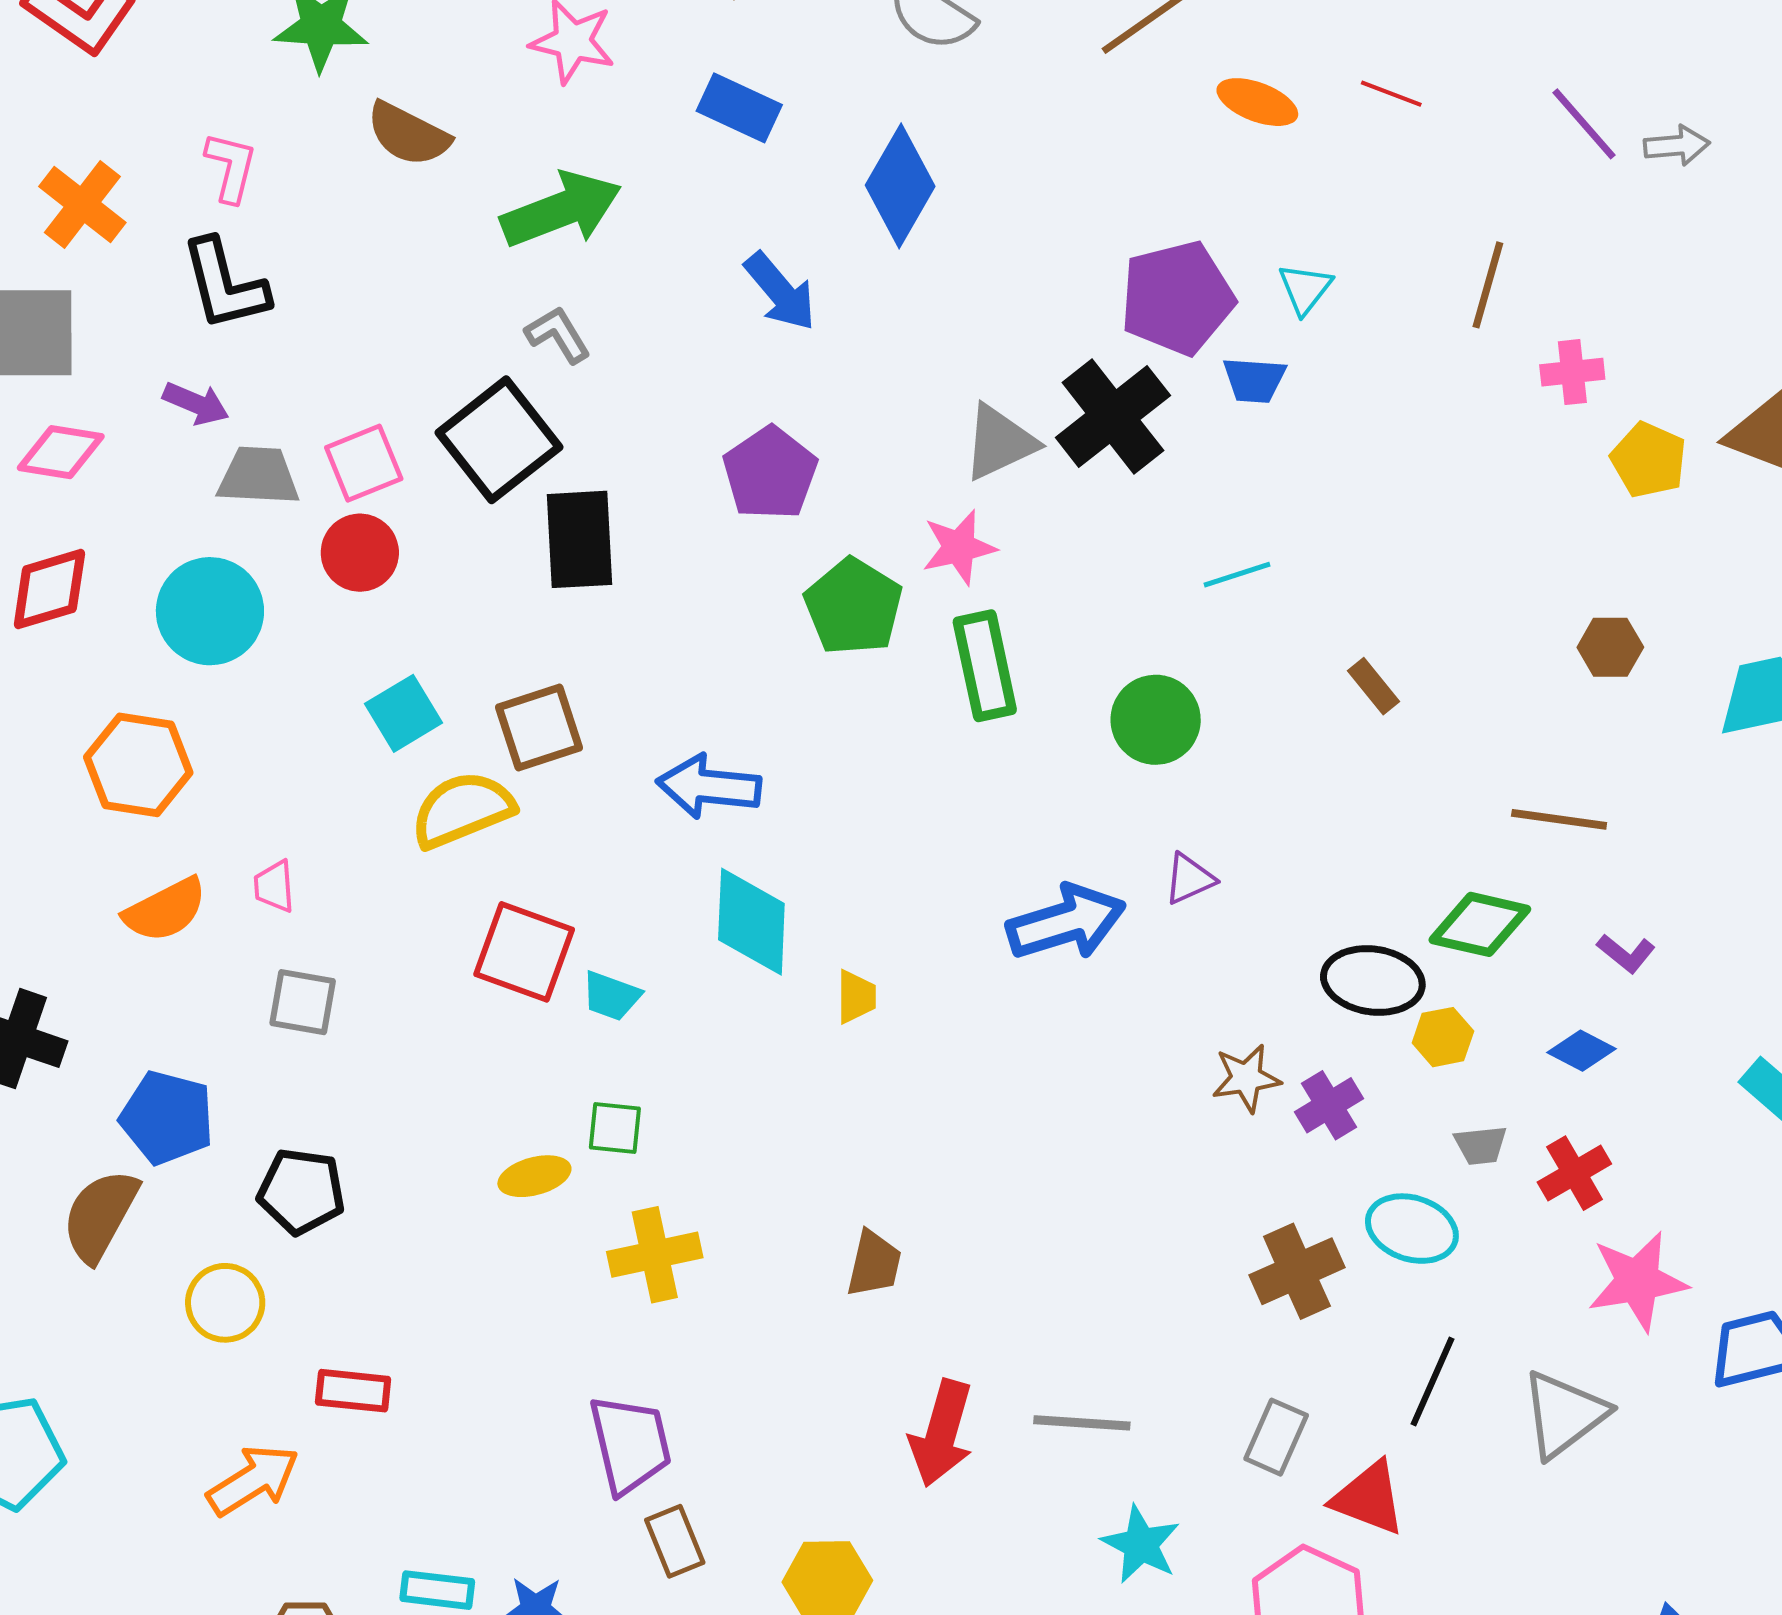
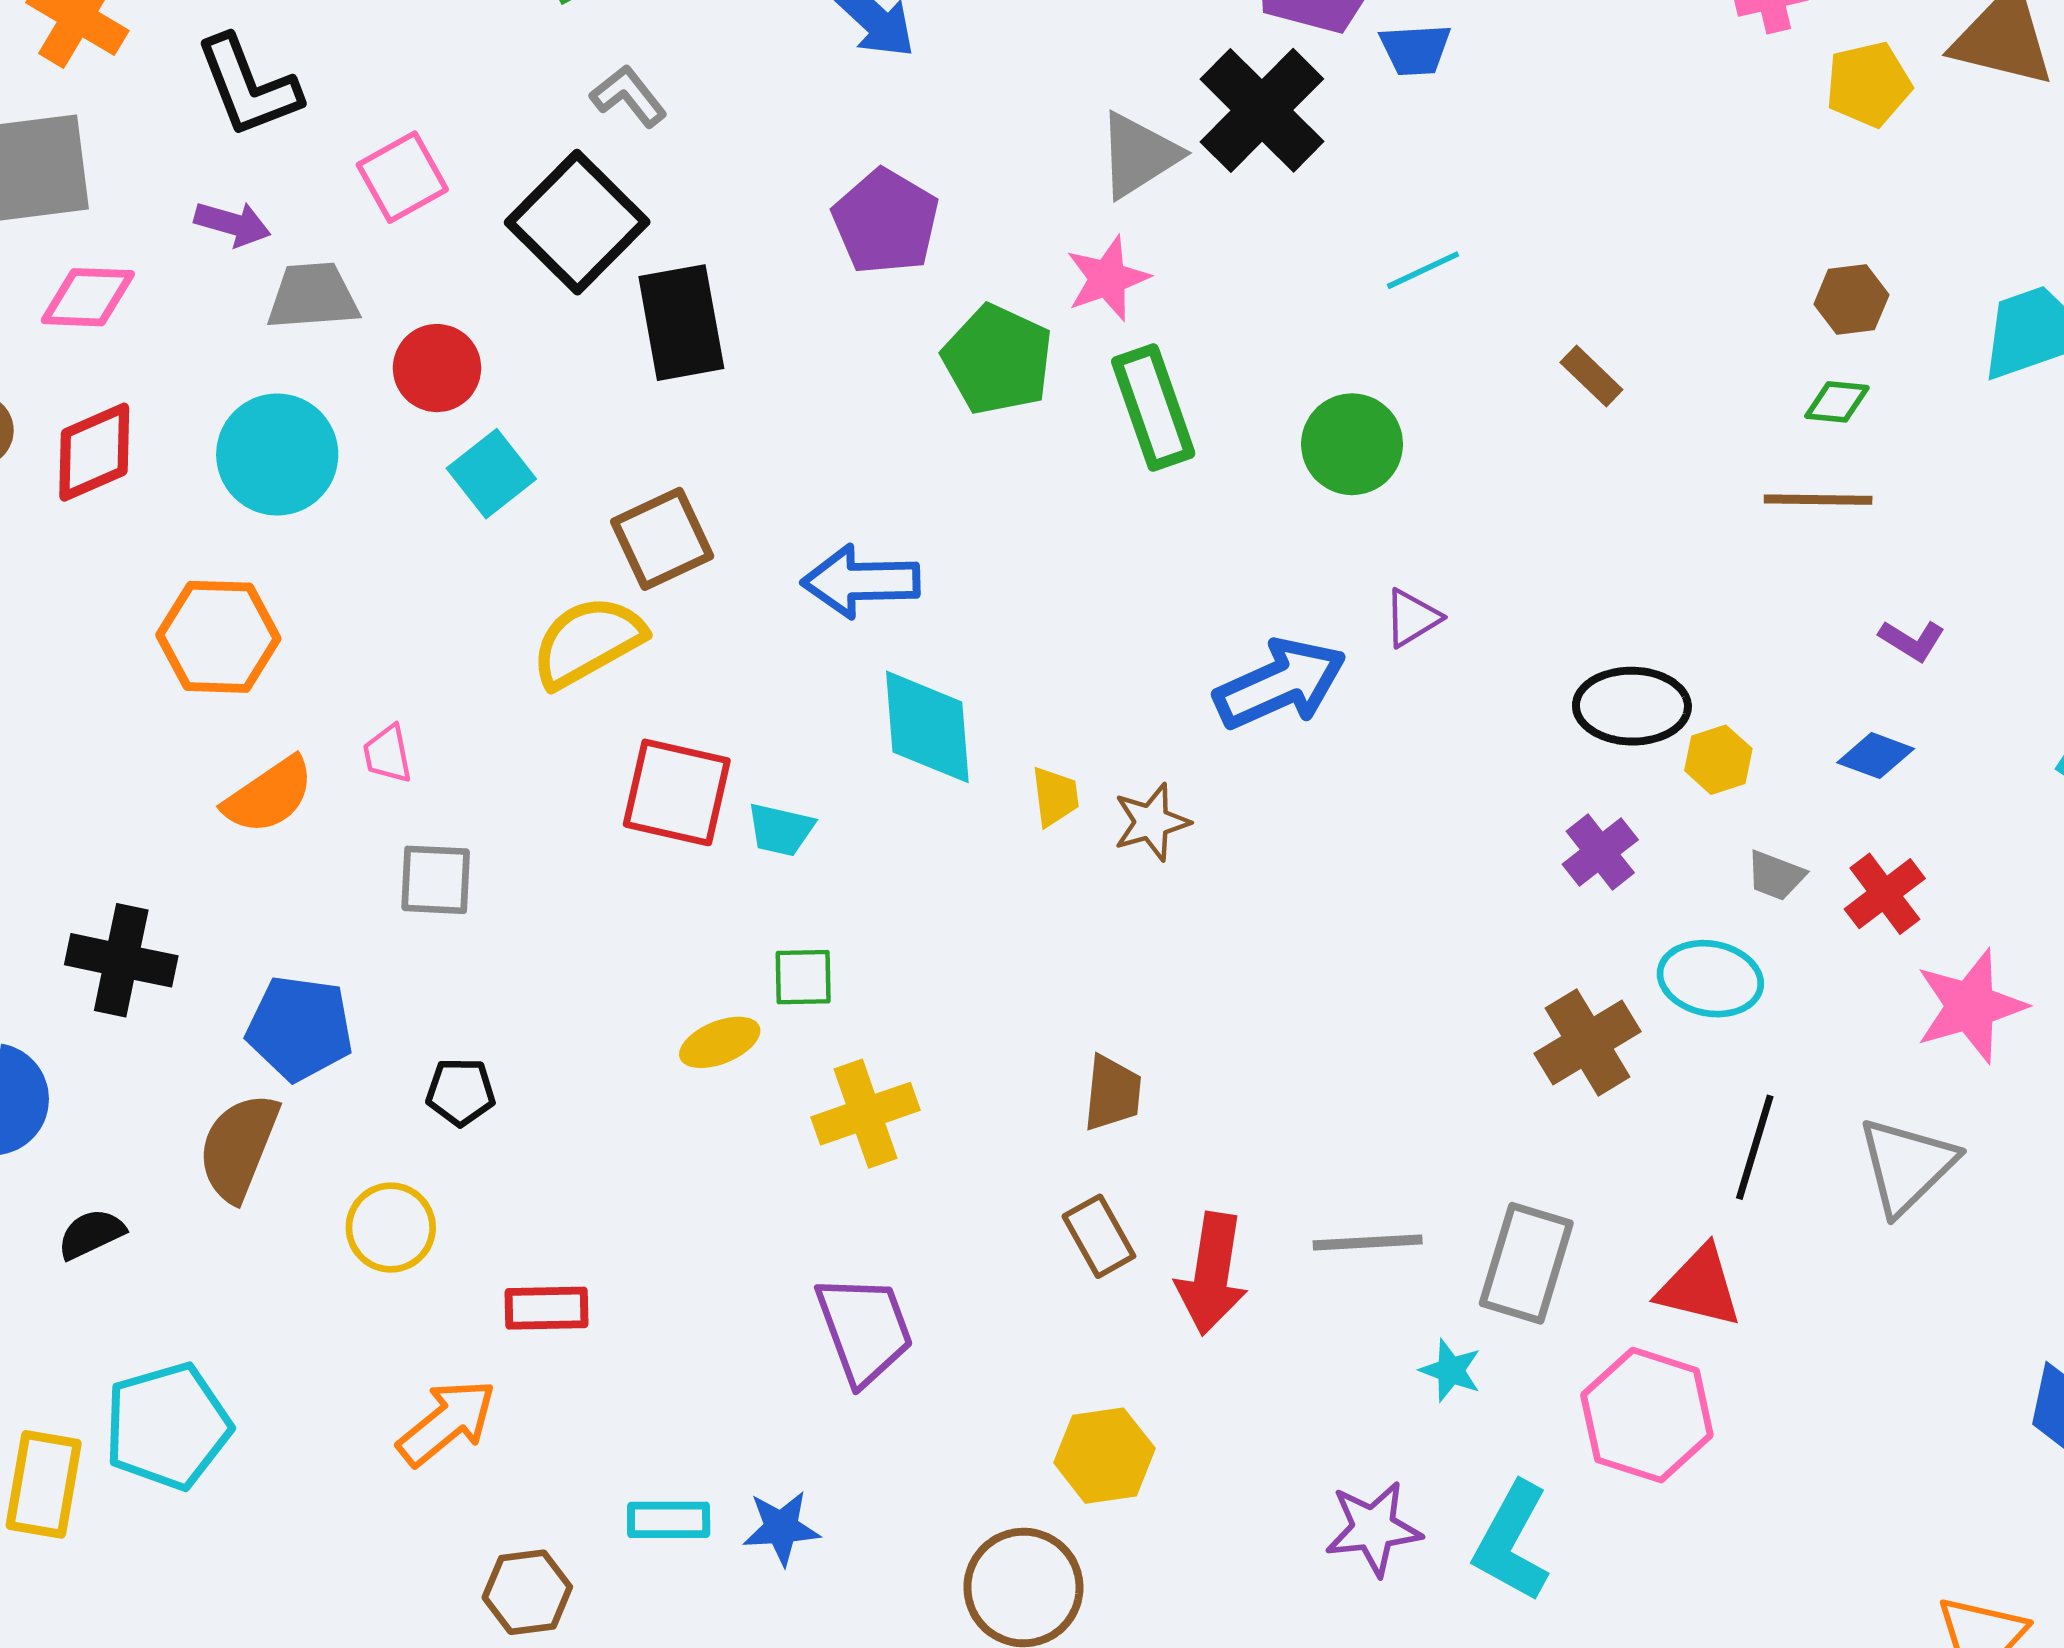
yellow pentagon: (1649, 460) -> (1868, 84), turned -30
pink square: (364, 463) -> (402, 177), moved
cyan square: (404, 713) -> (491, 474), moved
green diamond: (1480, 924) -> (1837, 402), moved, size x0.6
brown star: (1246, 1078) -> (1151, 822), moved
gray trapezoid: (1481, 1145) -> (1776, 876), turned 34
black pentagon: (301, 1191) -> (461, 1092), size x0.7
gray rectangle: (1276, 1437) -> (1526, 1263), moved, size x1.4
brown rectangle: (675, 1541) -> (1099, 1236), moved
cyan star: (1141, 1544) -> (1451, 1370), size x0.7

